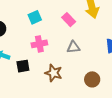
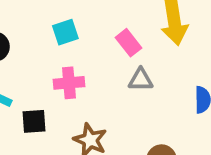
gray triangle: (73, 47) -> (141, 80), moved

